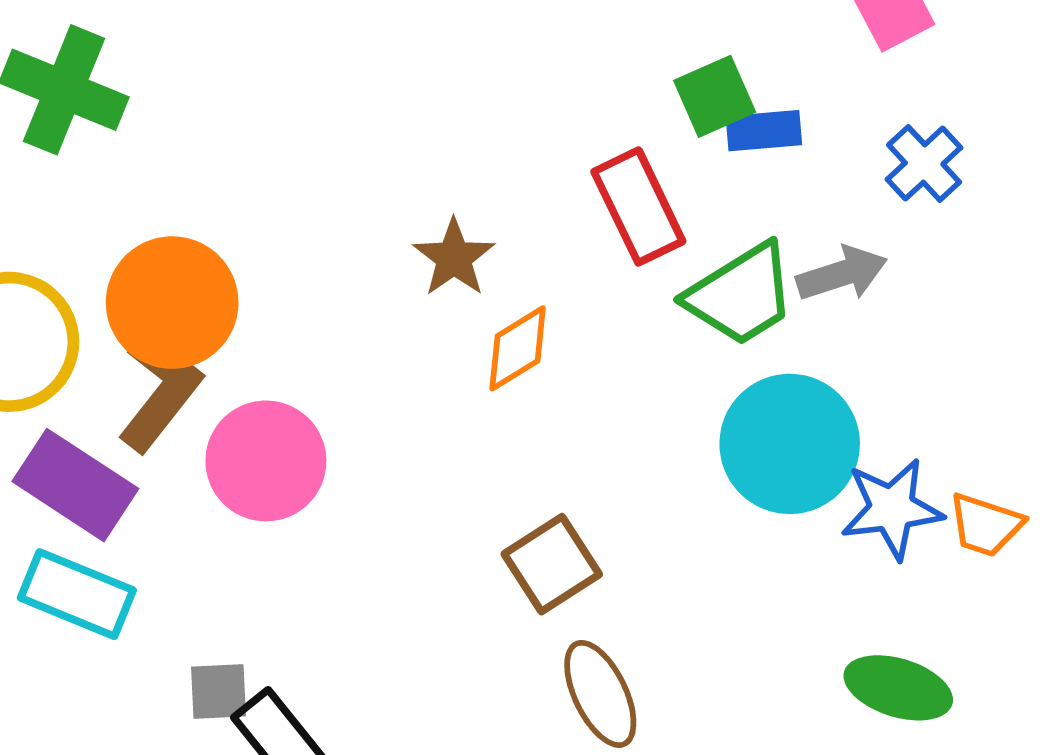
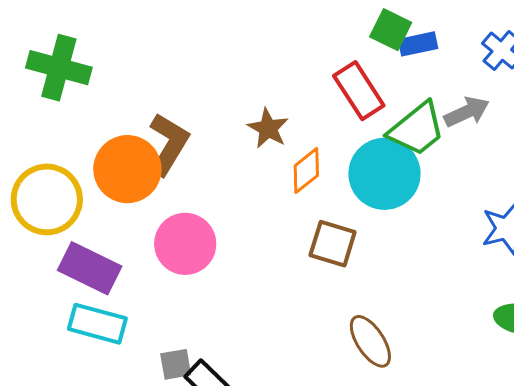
green square: (715, 96) -> (391, 30), turned -33
brown L-shape: (160, 390) -> (168, 144), moved
cyan circle: (790, 444) -> (384, 174), moved
brown square: (552, 564) -> (333, 244), moved, turned -33

